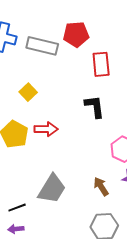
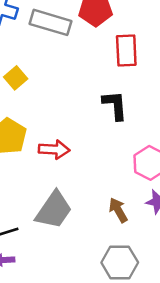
yellow square: (28, 92) -> (16, 78), moved
red arrow: (46, 129) -> (54, 150), moved

